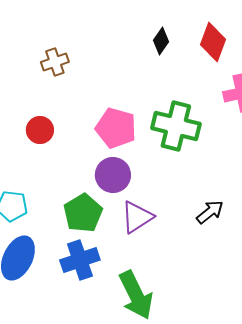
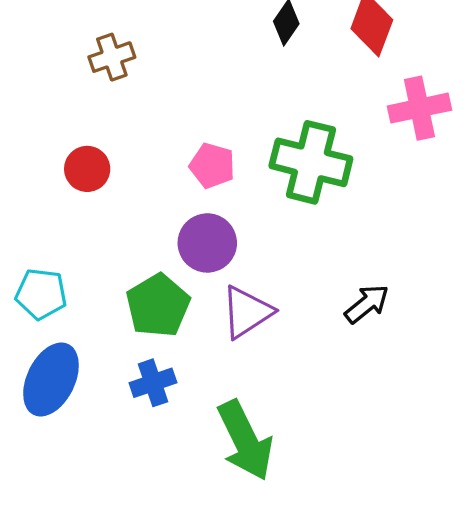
pink pentagon: (116, 128) -> (212, 166), size x0.7
blue cross: (80, 260) -> (153, 383), size x0.7

